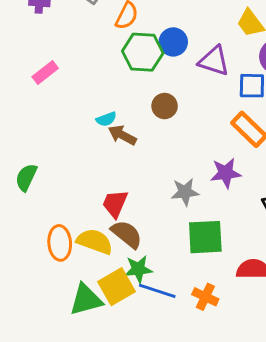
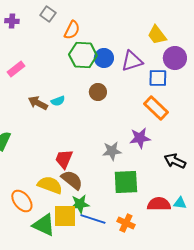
blue circle: (173, 42) -> (104, 58), moved
purple triangle: (214, 61) -> (132, 61), turned -35
brown arrow: (122, 135) -> (38, 103), moved
orange ellipse: (60, 243) -> (22, 201), moved, turned -35
yellow square: (116, 287) -> (65, 216), turned 30
green triangle: (86, 300) -> (44, 225), turned 40

